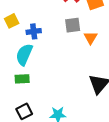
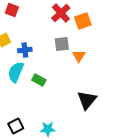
green rectangle: (22, 79) -> (39, 80), moved, turned 32

